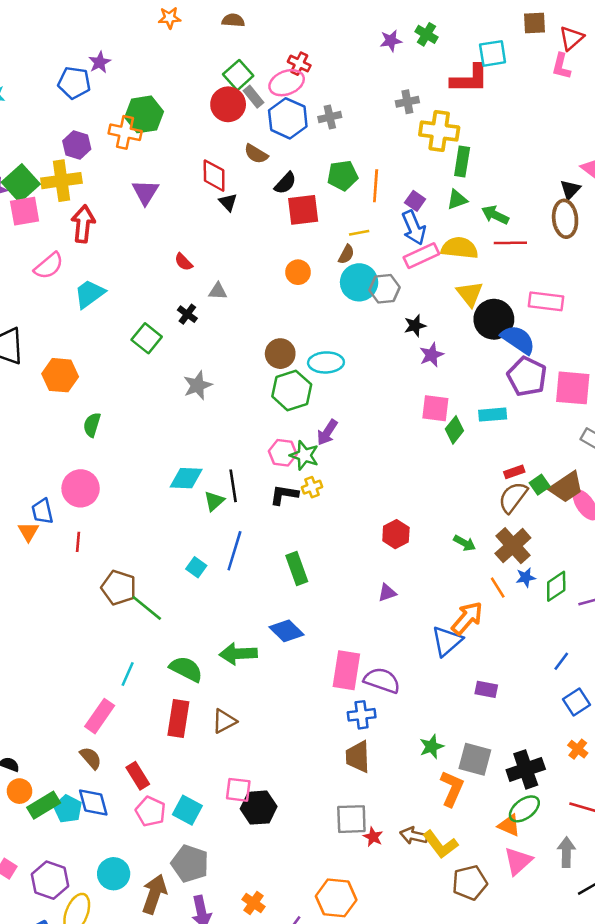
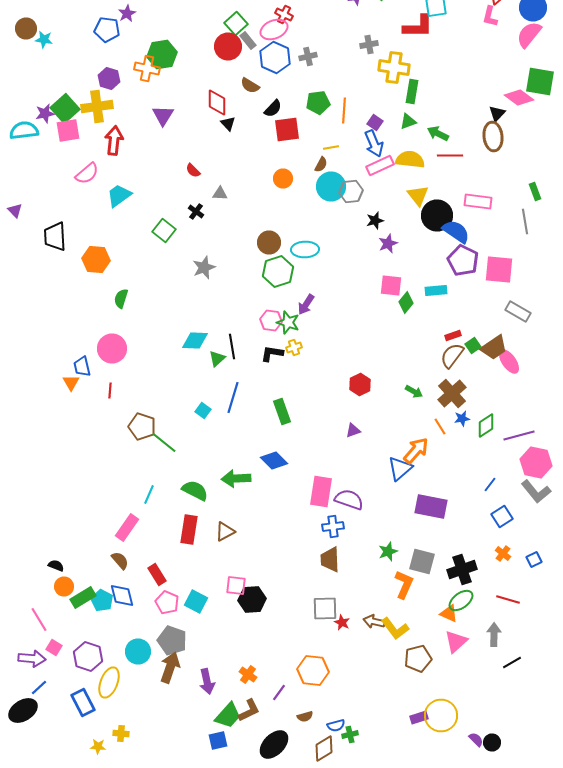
purple rectangle: (486, 689) -> (431, 506), size x1.8
gray pentagon: (190, 864) -> (172, 640), moved

